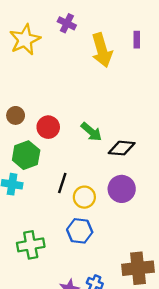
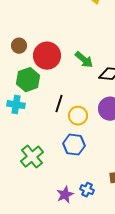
red circle: (48, 127) -> (47, 56), size x1.4
green cross: (31, 245) -> (32, 157), turned -30

